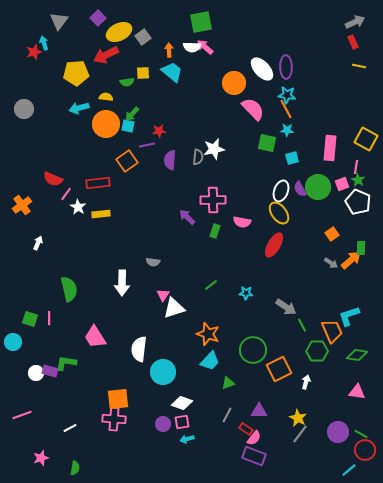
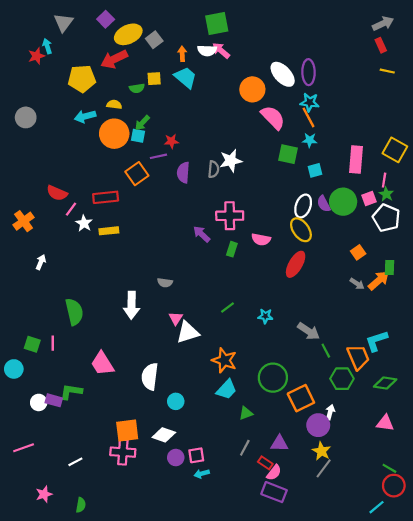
cyan circle: (163, 372) -> (176, 401), size x0.6
white diamond: (182, 403) -> (164, 435), moved
purple circle: (338, 432) -> (318, 425), moved

